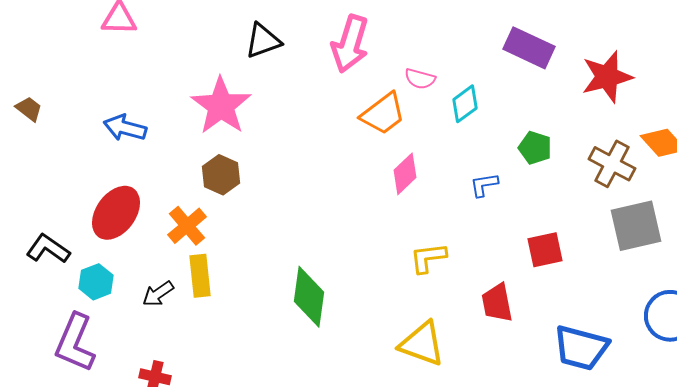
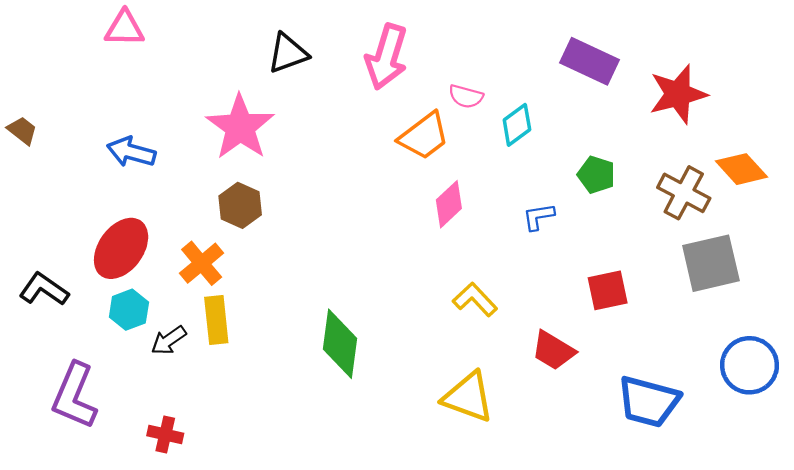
yellow L-shape: (428, 258) -> (475, 299), turned 54
cyan hexagon: (96, 282) -> (129, 310), moved
red trapezoid: (497, 303) -> (553, 351), turned -48

